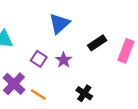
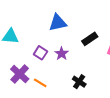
blue triangle: (59, 23) -> (58, 23), turned 30

